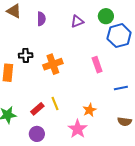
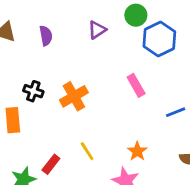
black cross: (26, 55) -> (33, 91), turned 32
red rectangle: (37, 109) -> (51, 164), moved

